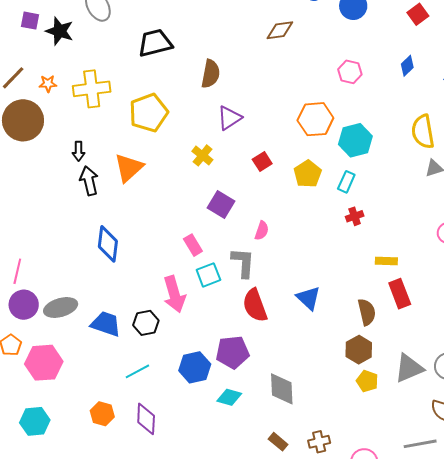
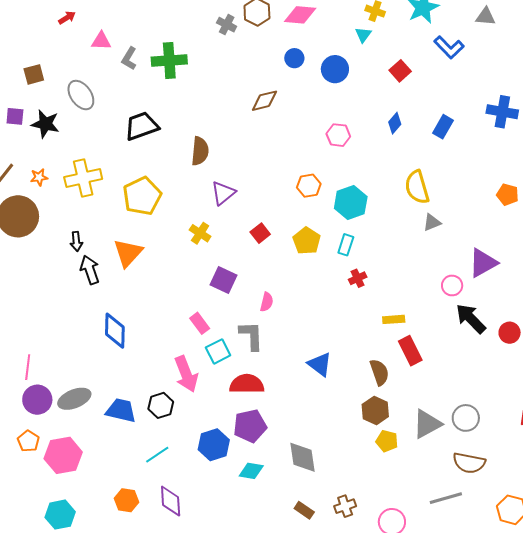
orange hexagon: (315, 119) -> (309, 186), size x0.7
red semicircle: (255, 305) -> (247, 384), moved, turned 116

